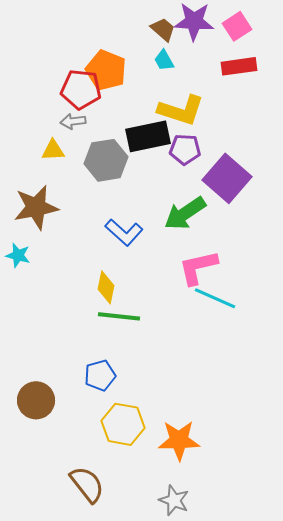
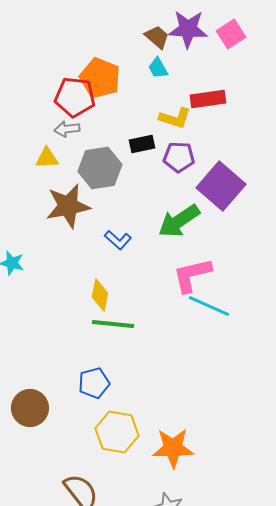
red rectangle: (239, 66) -> (208, 99), moved
yellow L-shape: (181, 110) -> (175, 118), size x0.7
black rectangle: (148, 136) -> (142, 144), size x0.6
brown star: (36, 207) -> (68, 206), moved
blue L-shape: (124, 232) -> (118, 240), size x0.7

